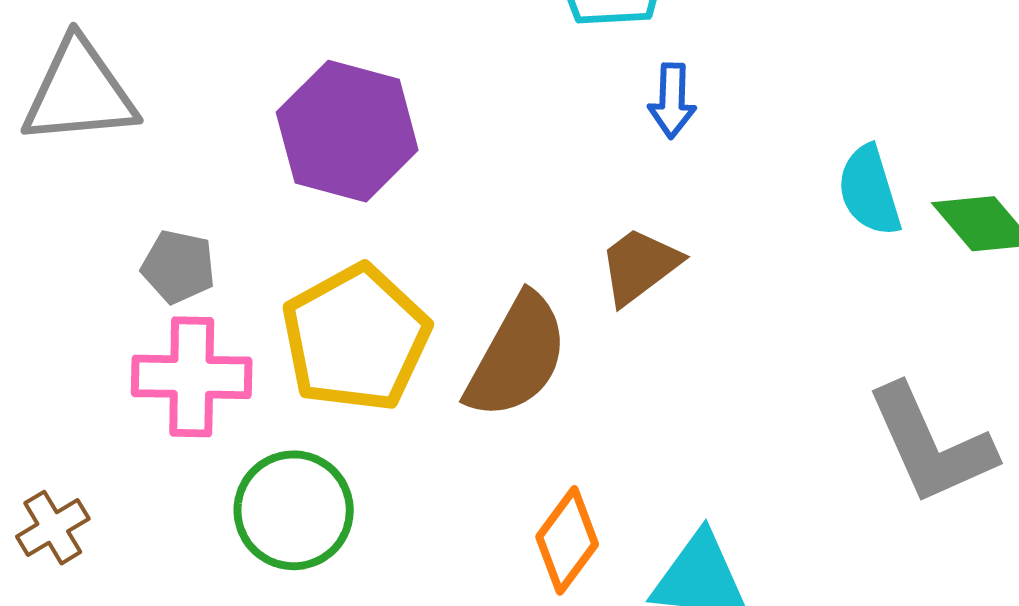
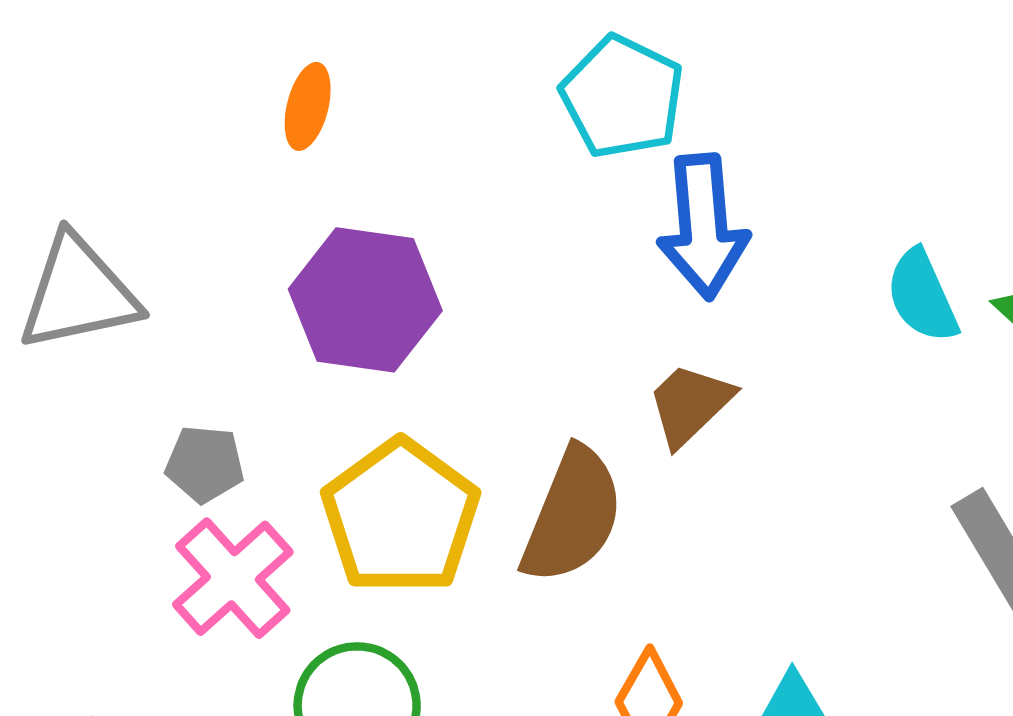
blue arrow: (672, 101) -> (703, 226), size x1.8
pink cross: (192, 377) -> (233, 578), turned -36

